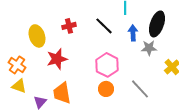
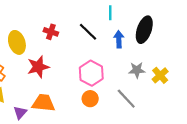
red cross: (69, 26) -> (51, 32), turned 32
gray star: (149, 48) -> (137, 70), moved
orange trapezoid: (62, 93) -> (43, 103), turned 105

